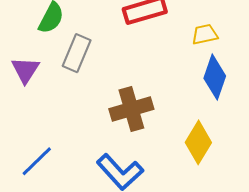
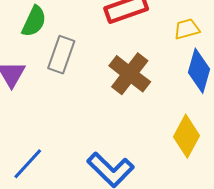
brown cross: (131, 109) -> (130, 74), moved, turned -33

